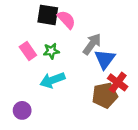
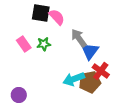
gray arrow: (92, 44) -> (79, 38), turned -72
cyan arrow: (52, 80) -> (74, 79), moved

